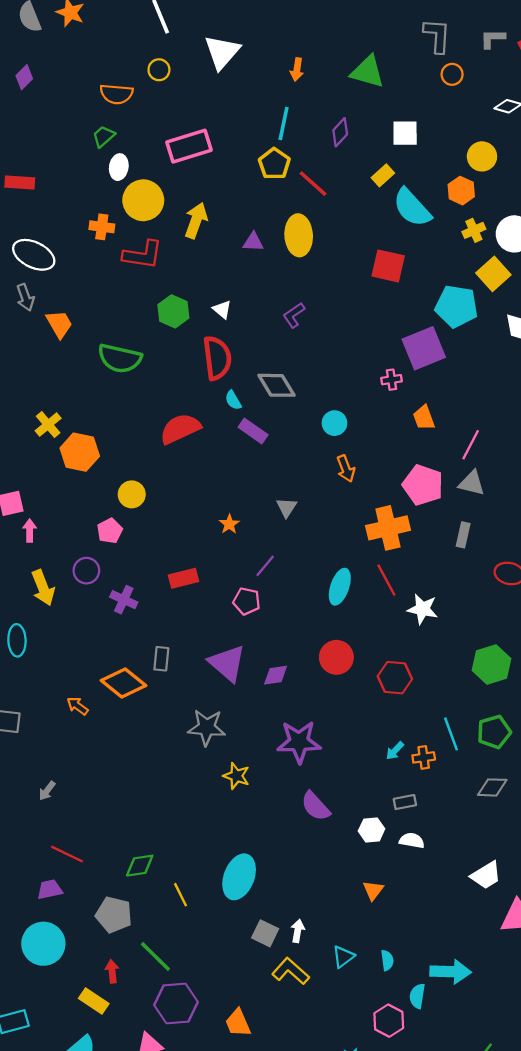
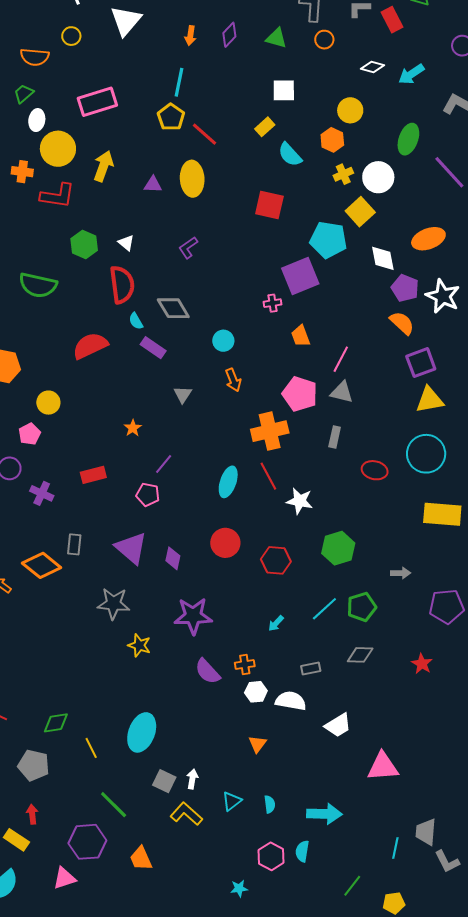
green triangle: (368, 72) -> (276, 38), moved, size x0.7
purple diamond: (340, 132) -> (229, 35), moved
cyan semicircle: (412, 208) -> (290, 155), size x0.7
gray triangle: (287, 507) -> (183, 395), moved
green hexagon: (492, 664) -> (338, 548), moved
purple diamond: (276, 675) -> (173, 558), turned -70
cyan line: (451, 734) -> (324, 609), turned 68
orange cross: (424, 757) -> (245, 664), moved
gray rectangle: (405, 802) -> (311, 668), moved
white semicircle: (412, 841) -> (291, 701), size x1.4
white trapezoid: (486, 875) -> (338, 725), moved
green line: (155, 957) -> (114, 805), moved
cyan semicircle: (417, 996) -> (302, 851), moved

